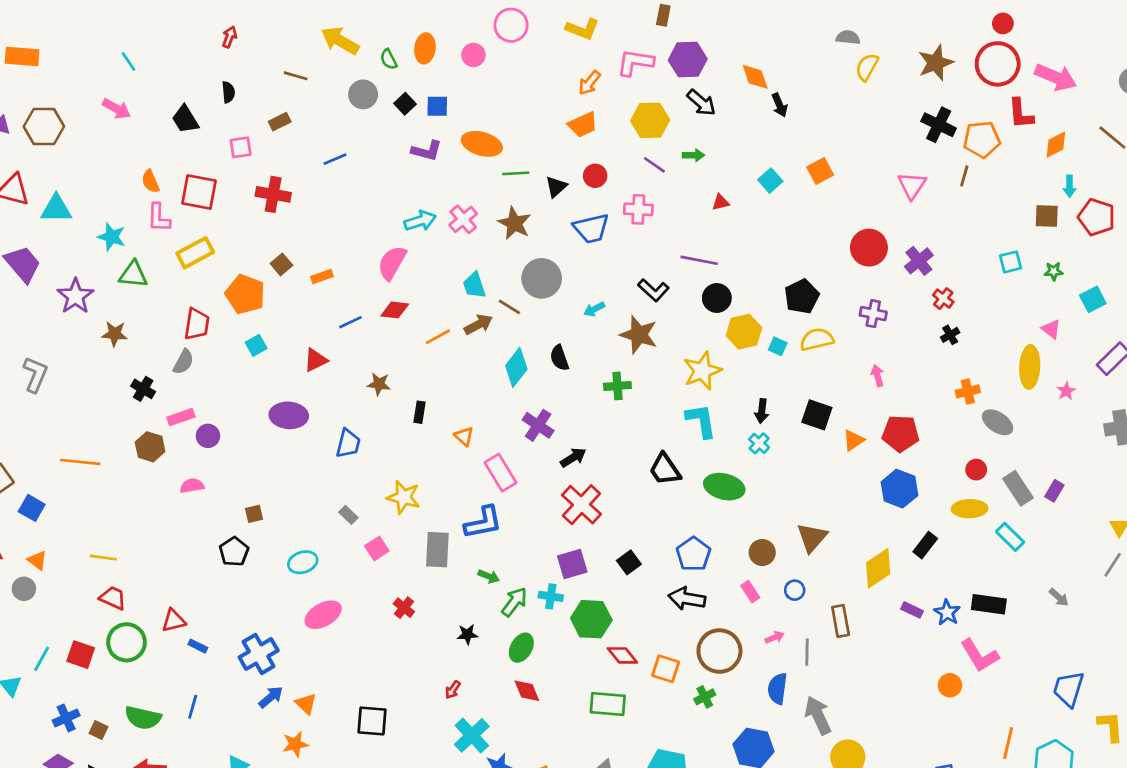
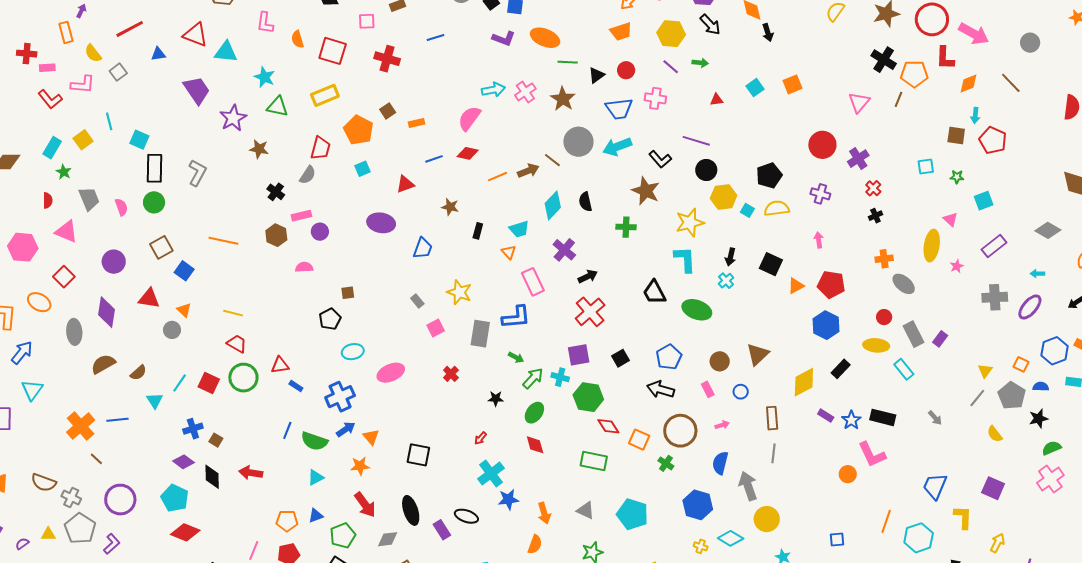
pink L-shape: (159, 218) -> (265, 23), moved
cyan trapezoid: (474, 285) -> (519, 229), moved, turned -95
cyan arrow: (594, 309) -> (617, 147), moved, size x1.8
cyan ellipse: (303, 562) -> (353, 352), moved
gray line: (807, 652) -> (773, 453), moved
green cross: (705, 697) -> (666, 463), turned -35
green semicircle: (143, 718) -> (314, 441), moved

